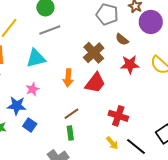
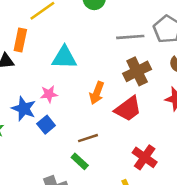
gray line: (50, 30) -> (130, 37), moved
blue square: (30, 125) -> (46, 125), moved
green rectangle: (70, 133) -> (80, 161), turned -56

